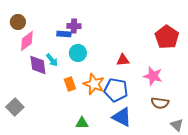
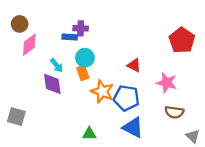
red triangle: (123, 60) -> (134, 65), turned 32
purple diamond: (38, 65) -> (52, 84), moved
orange rectangle: (70, 84) -> (83, 73), moved
gray square: (15, 107) -> (16, 117), turned -30

